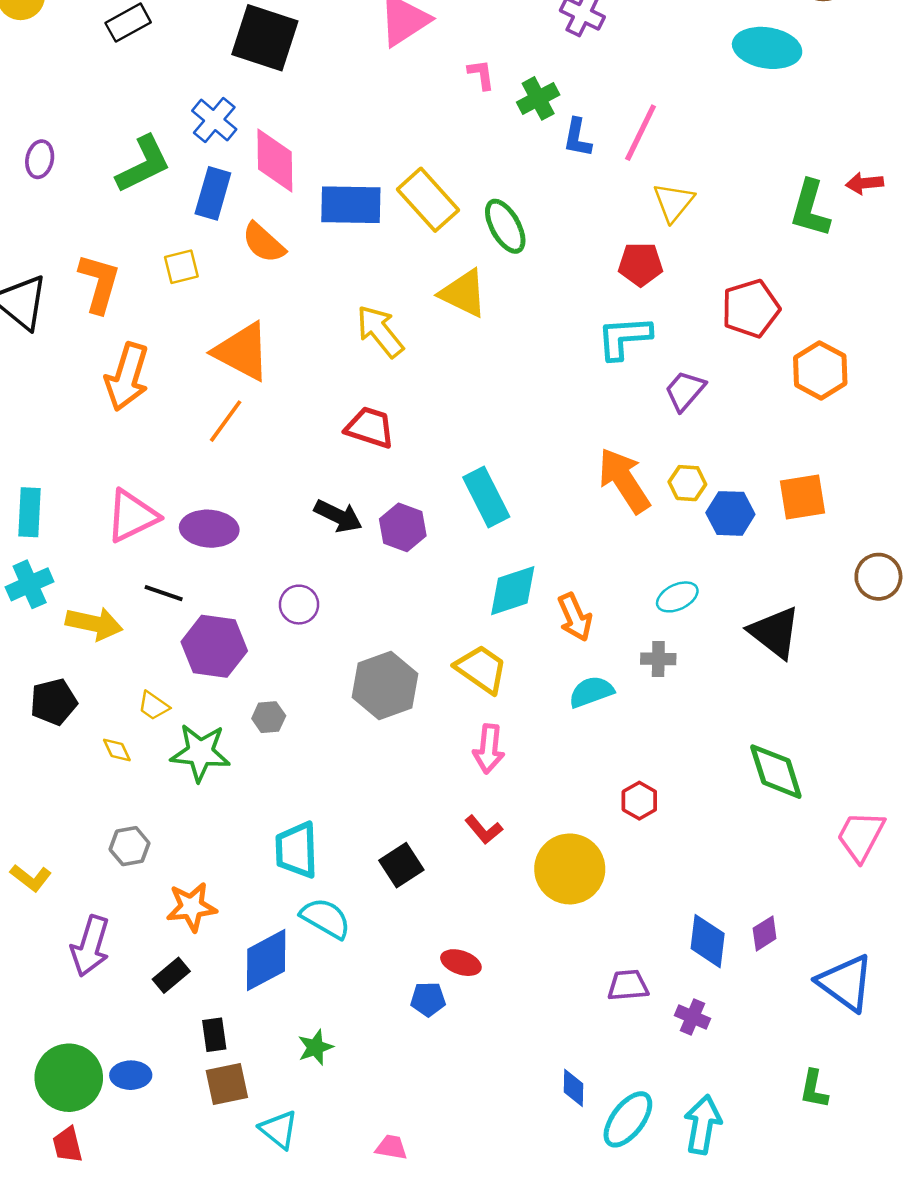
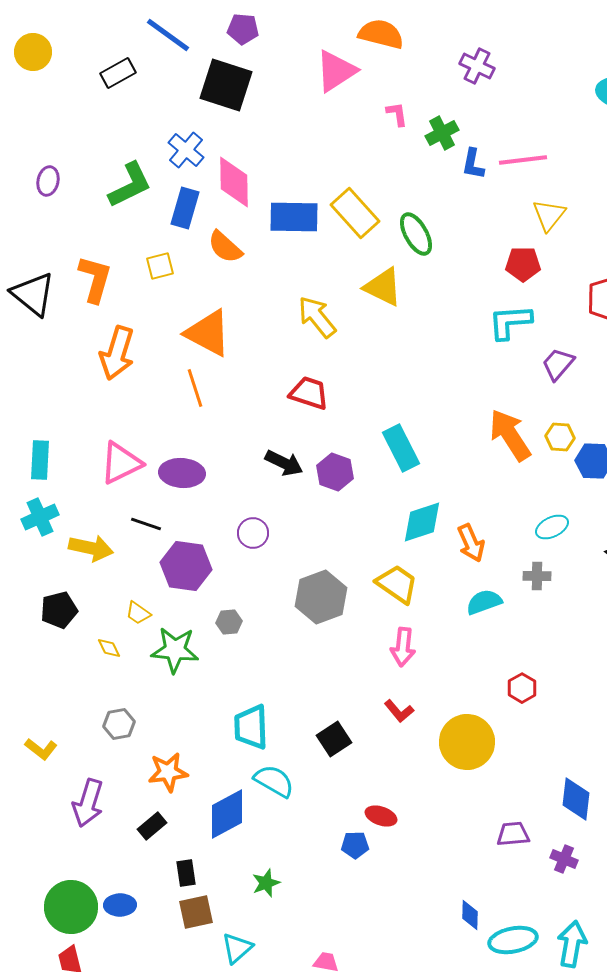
pink line: (641, 133) -> (523, 160), turned 57
orange line: (226, 421) -> (195, 388), turned -54
cyan ellipse: (628, 1119) -> (513, 940), turned 42
cyan triangle: (279, 1130) -> (237, 948), turned 40

